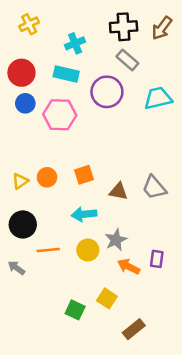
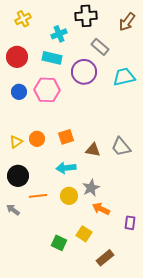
black cross: (124, 27) -> (86, 16), moved
blue circle: (25, 103) -> (19, 92), moved
purple rectangle: (157, 259) -> (130, 223), moved

